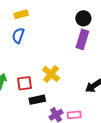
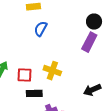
blue semicircle: (18, 36) -> (41, 29), moved
yellow cross: (51, 74) -> (52, 71), turned -30

